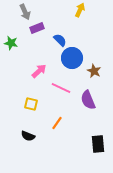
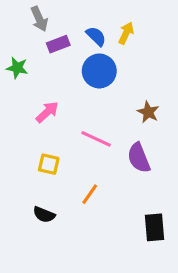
yellow arrow: (80, 10) -> (126, 33), moved
blue semicircle: (60, 40) -> (96, 36), moved
blue circle: (72, 58) -> (99, 71), moved
pink arrow: (39, 71) -> (47, 112), moved

